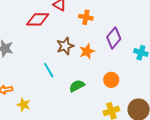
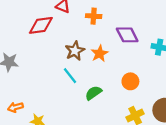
purple diamond: (114, 38) -> (127, 35), turned -60
cyan line: (49, 70) -> (70, 76), moved

